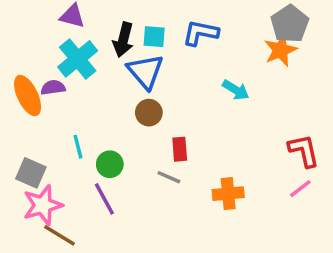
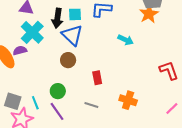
brown circle: (149, 113) -> (68, 60), moved
cyan line: (78, 147) -> (35, 103), moved
gray line: (169, 177) -> (91, 105), moved
pink line: (300, 189) -> (172, 108), moved
orange cross: (228, 194) -> (128, 100), turned 30

